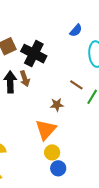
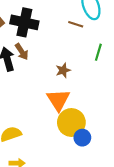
brown line: (76, 85) -> (76, 24), moved
yellow circle: (52, 152) -> (71, 122), size x1.6

